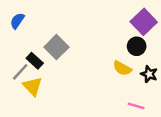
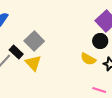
yellow triangle: (33, 86) -> (33, 63), moved

